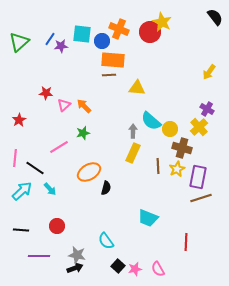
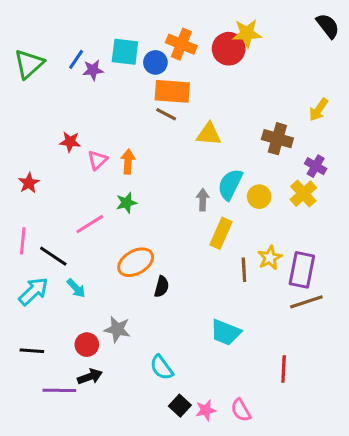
yellow star: (162, 22) -> (247, 33), turned -30
brown line: (109, 75) -> (166, 114), turned 32
orange arrow: (84, 106) -> (128, 162), turned 49
cyan semicircle: (151, 121) -> (230, 184), turned 75
brown cross: (182, 148) -> (277, 139), moved
yellow rectangle: (133, 153) -> (221, 233), moved
brown line: (158, 166) -> (244, 270), moved
gray star: (77, 255) -> (117, 329), moved
black arrow: (75, 268) -> (90, 377), moved

